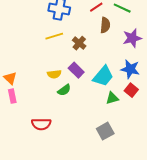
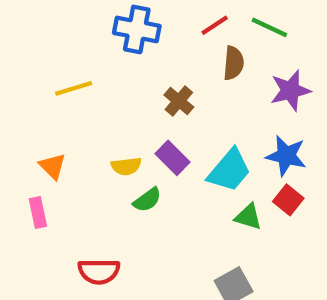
yellow line: (54, 36) -> (74, 88), moved
orange triangle: (10, 78) -> (53, 166), moved
green triangle: (112, 98) -> (248, 217), turned 32

